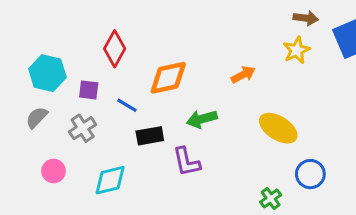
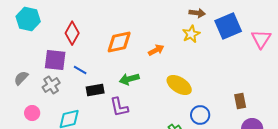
cyan hexagon: (47, 73) -> (28, 19), moved
orange diamond: (168, 78) -> (119, 42), moved
purple square: (89, 90) -> (55, 60), size x1.6

